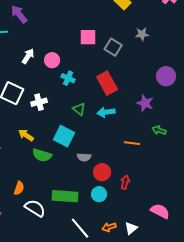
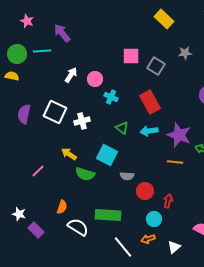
purple star: (145, 103) -> (179, 135), moved, size x1.4
cyan circle: (99, 194) -> (154, 219), moved
orange arrow: (109, 227) -> (148, 239), moved

